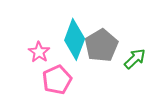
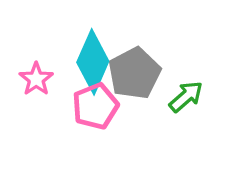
pink pentagon: (57, 80) -> (95, 106), moved

